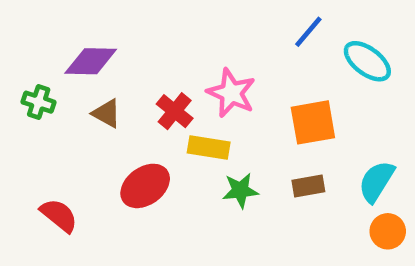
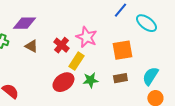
yellow rectangle: (209, 147) -> (76, 61), turned -66
red ellipse: (145, 186) -> (63, 82), moved

